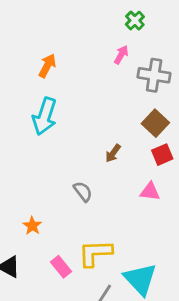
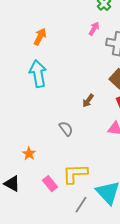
cyan arrow: (45, 116) -> (38, 74), turned 152

